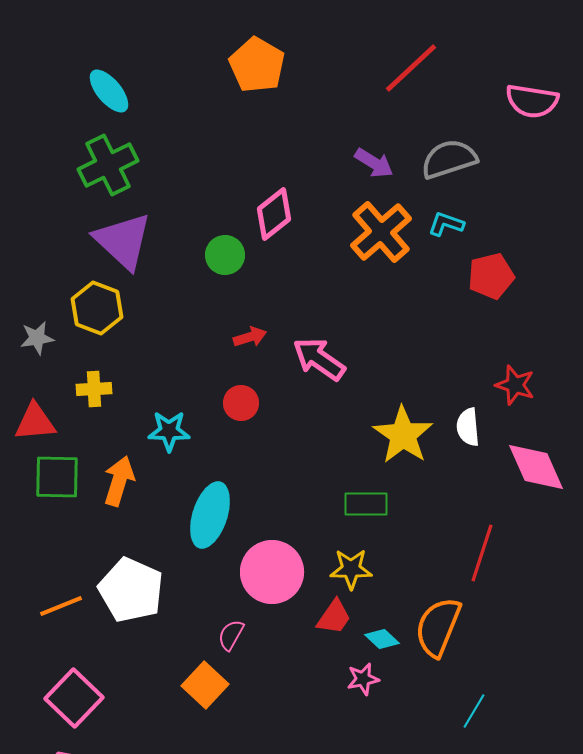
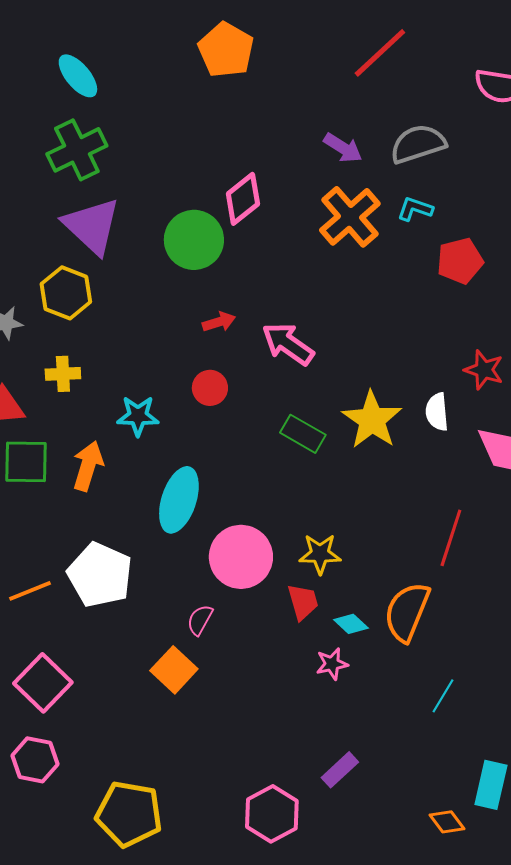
green circle: (225, 255) -> (194, 240), size x1.5
green rectangle: (366, 504) -> (303, 434), moved, turned 30
red trapezoid: (334, 617) -> (303, 602), turned -51

